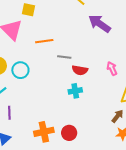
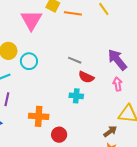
purple arrow: (100, 24) -> (117, 60), moved
orange line: (44, 41) -> (73, 13), moved
orange cross: (44, 132) -> (39, 116), moved

